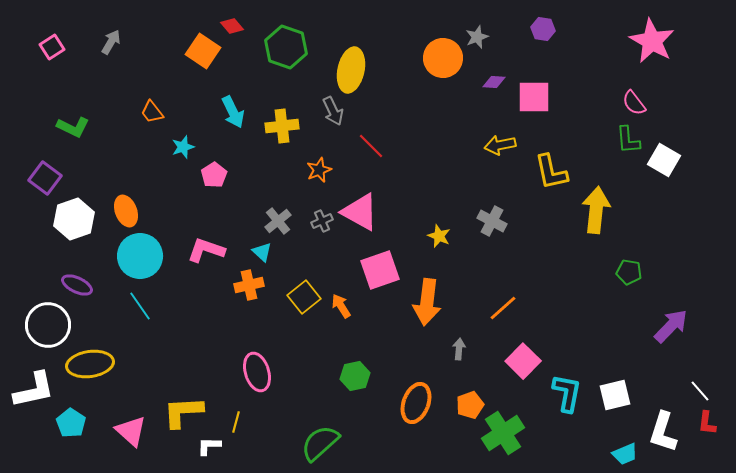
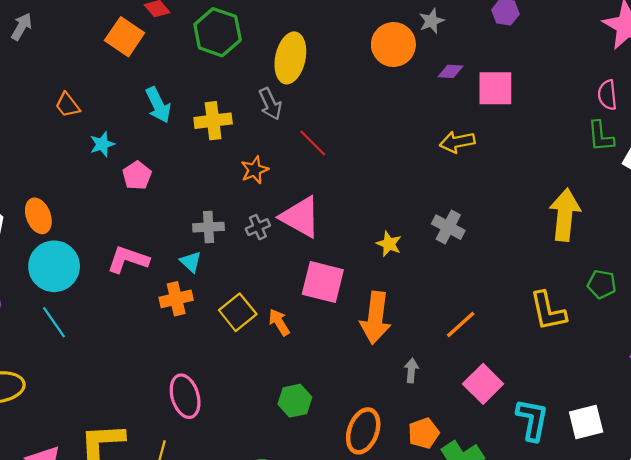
pink semicircle: (634, 103) -> (607, 95), turned 32
yellow L-shape: (551, 172) -> (548, 311), moved
gray cross: (278, 221) -> (209, 227), turned 36
pink square: (380, 270) -> (323, 282), turned 33

